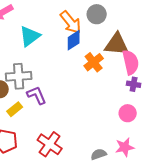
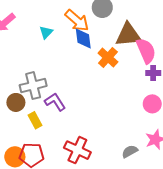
cyan triangle: (30, 36) -> (46, 32), moved, size x0.6
blue diamond: (74, 40) -> (83, 38), turned -55
yellow rectangle: (15, 109) -> (35, 120), turned -70

